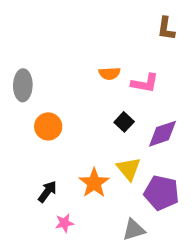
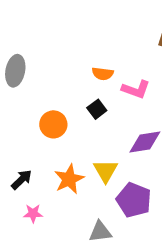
black square: (124, 122) -> (97, 109), moved
orange circle: (48, 126) -> (53, 124), moved

